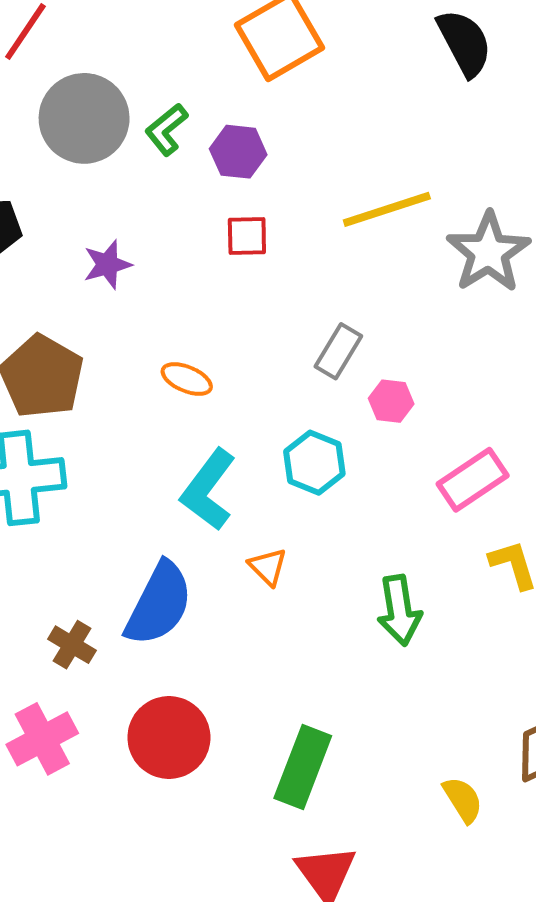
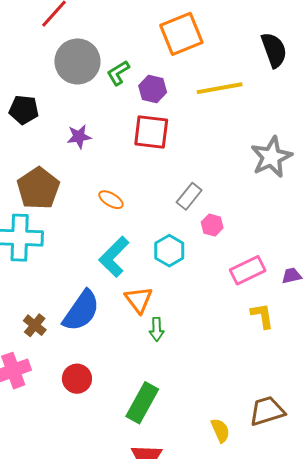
yellow line: (387, 209) -> (220, 88), moved
red square: (247, 236) -> (151, 132), size x1.6
orange triangle: (268, 567) -> (139, 300), size x1.4
green arrow: (399, 610) -> (157, 329), moved, size x0.7
red circle: (169, 738) -> (77, 379), size x0.7

